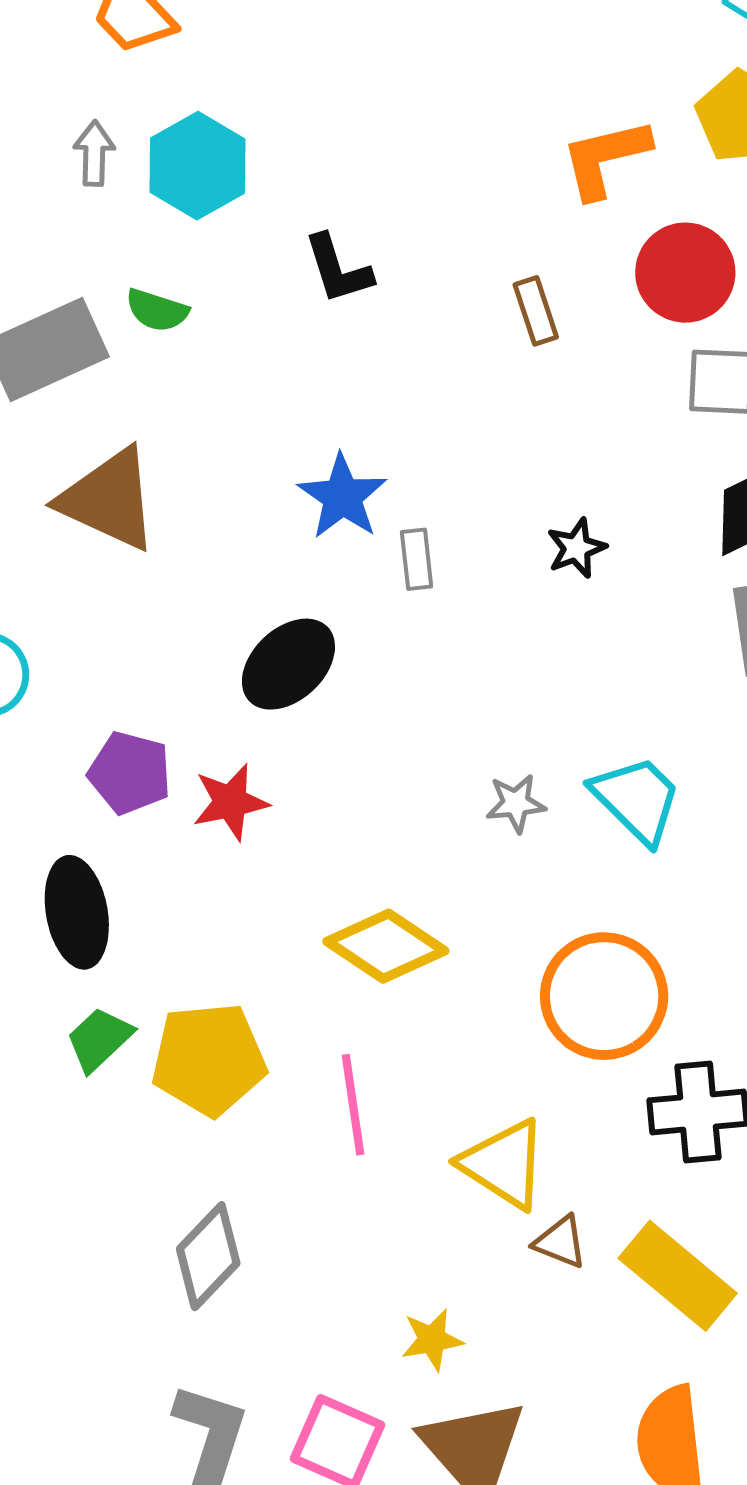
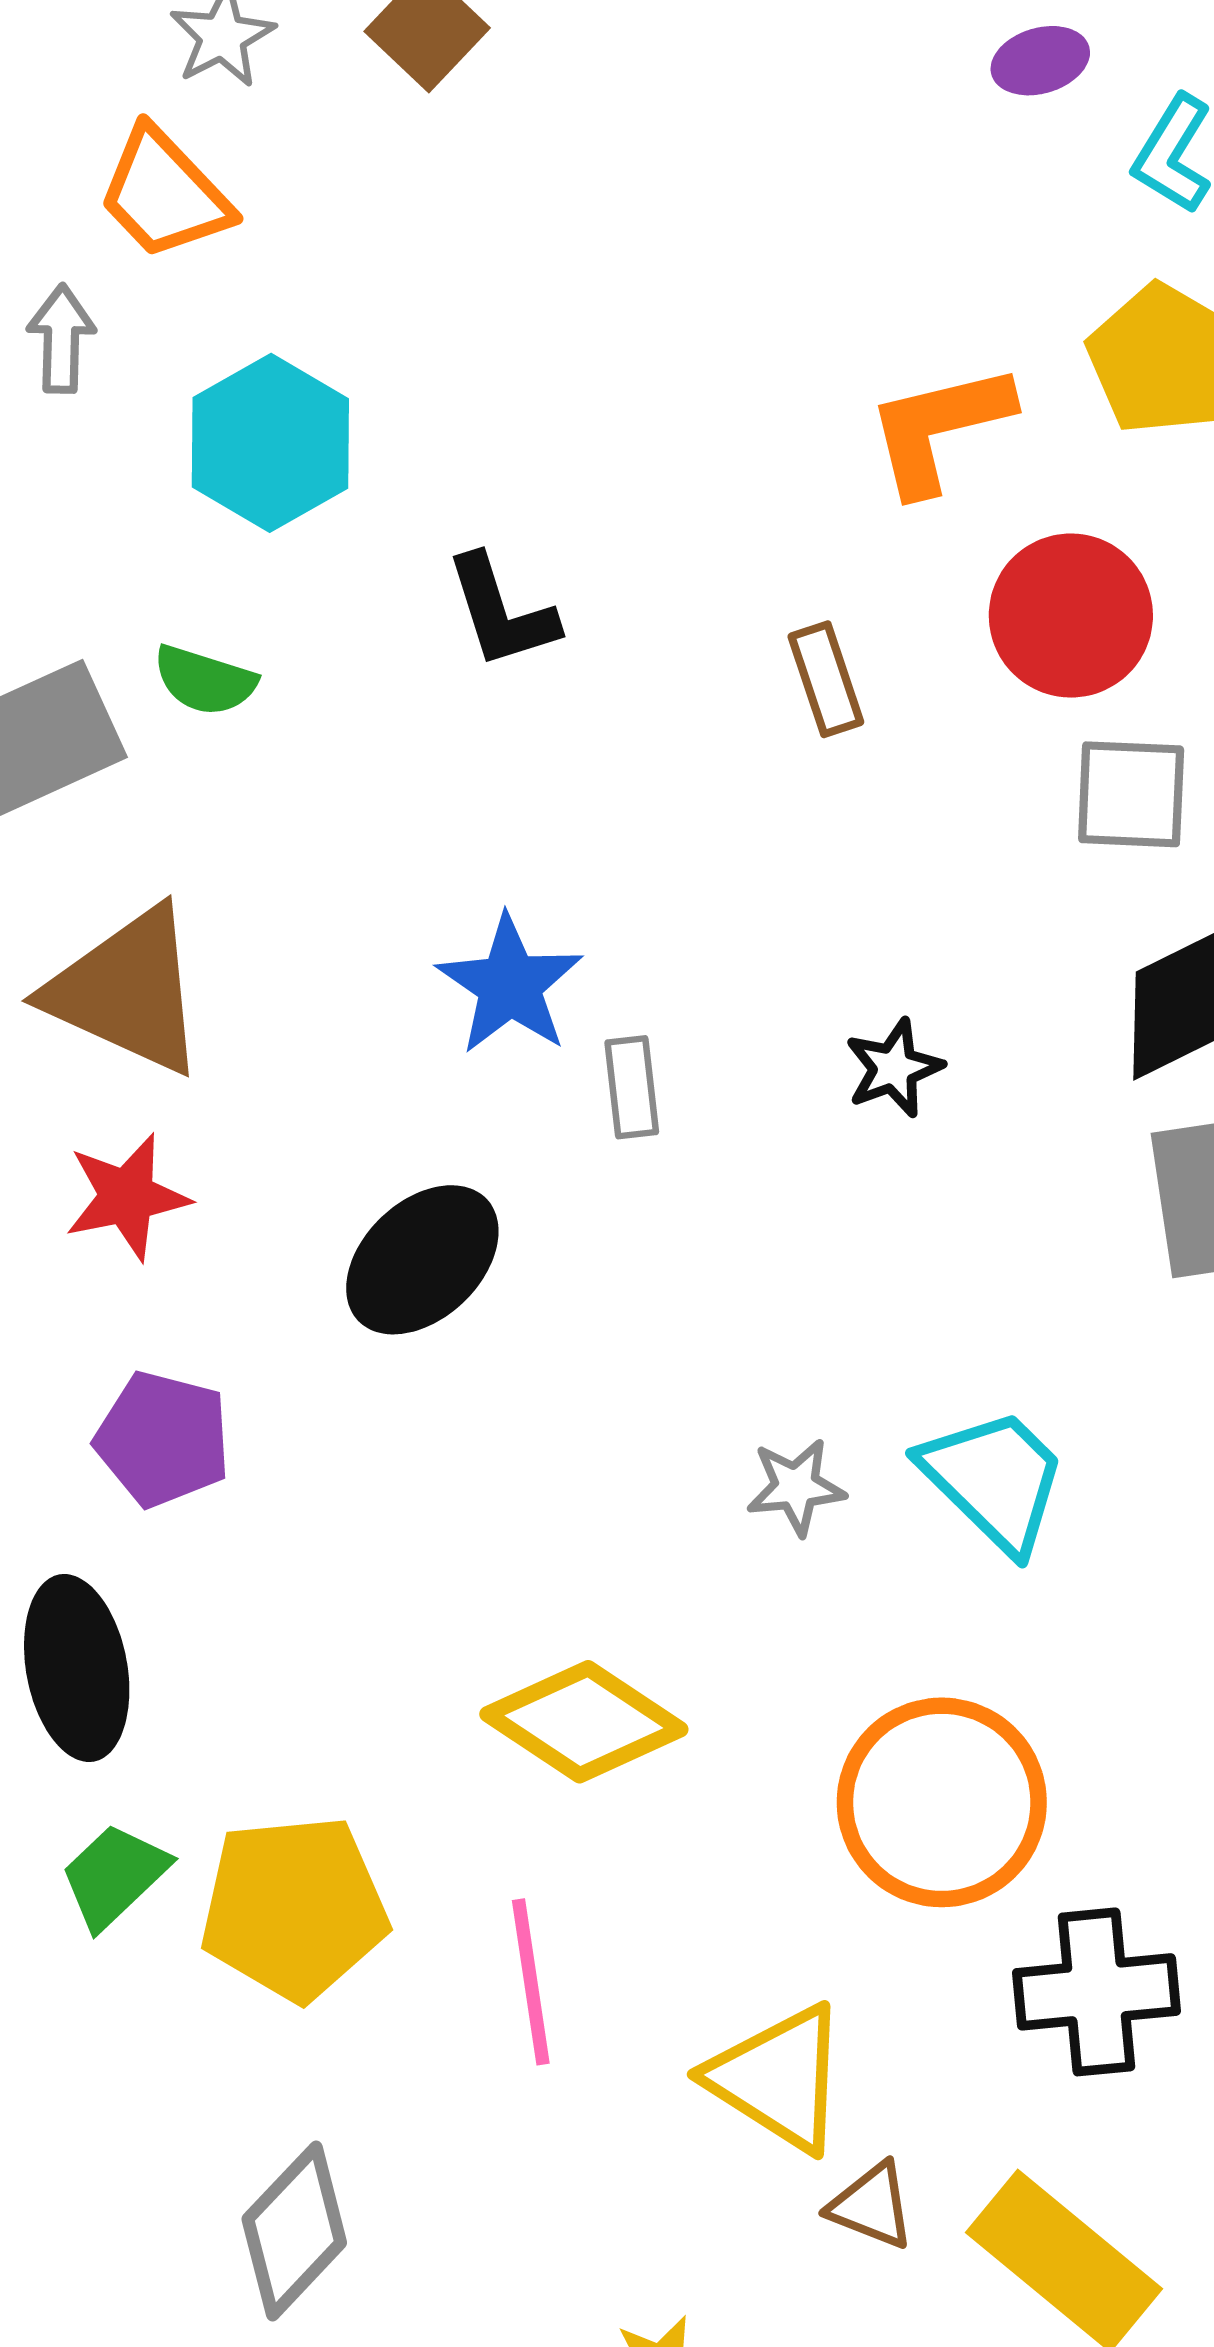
gray arrow: (94, 153) -> (61, 339), moved
red star: (230, 802) -> (127, 1197), moved

